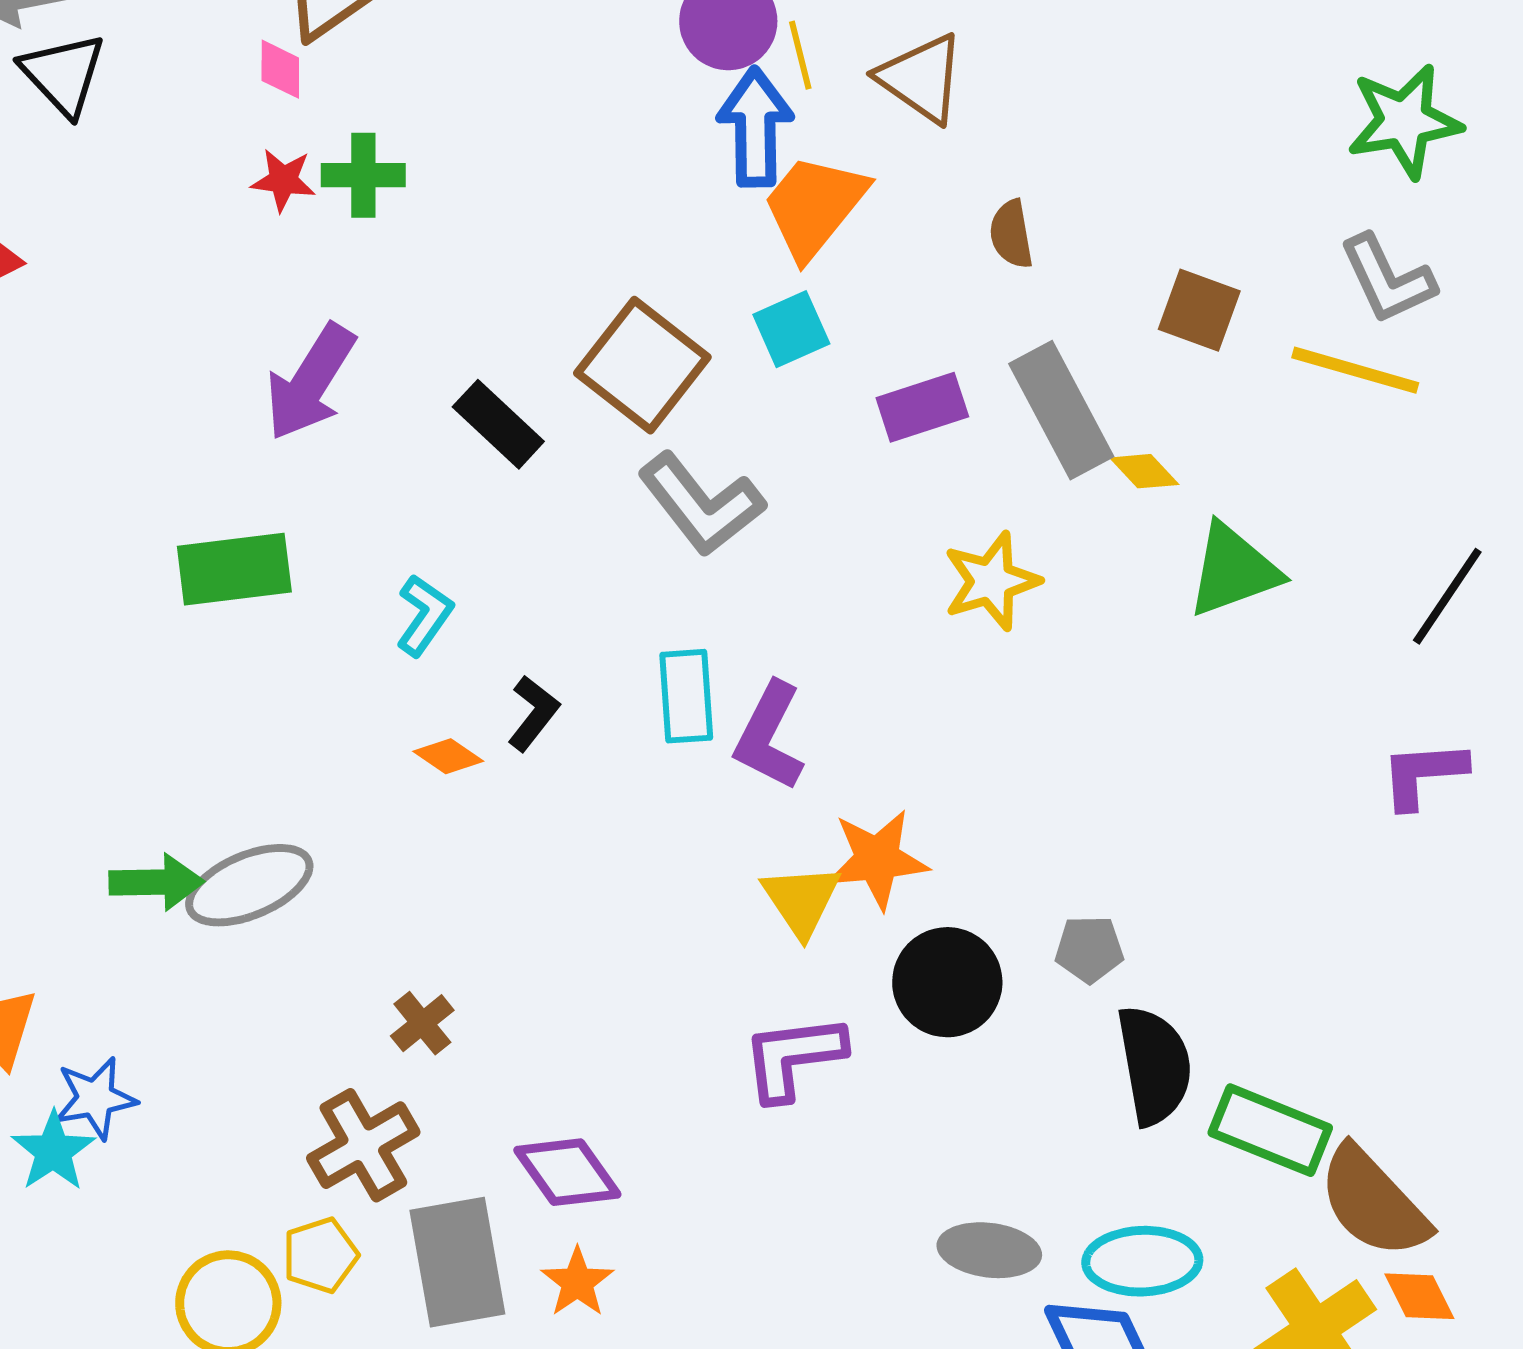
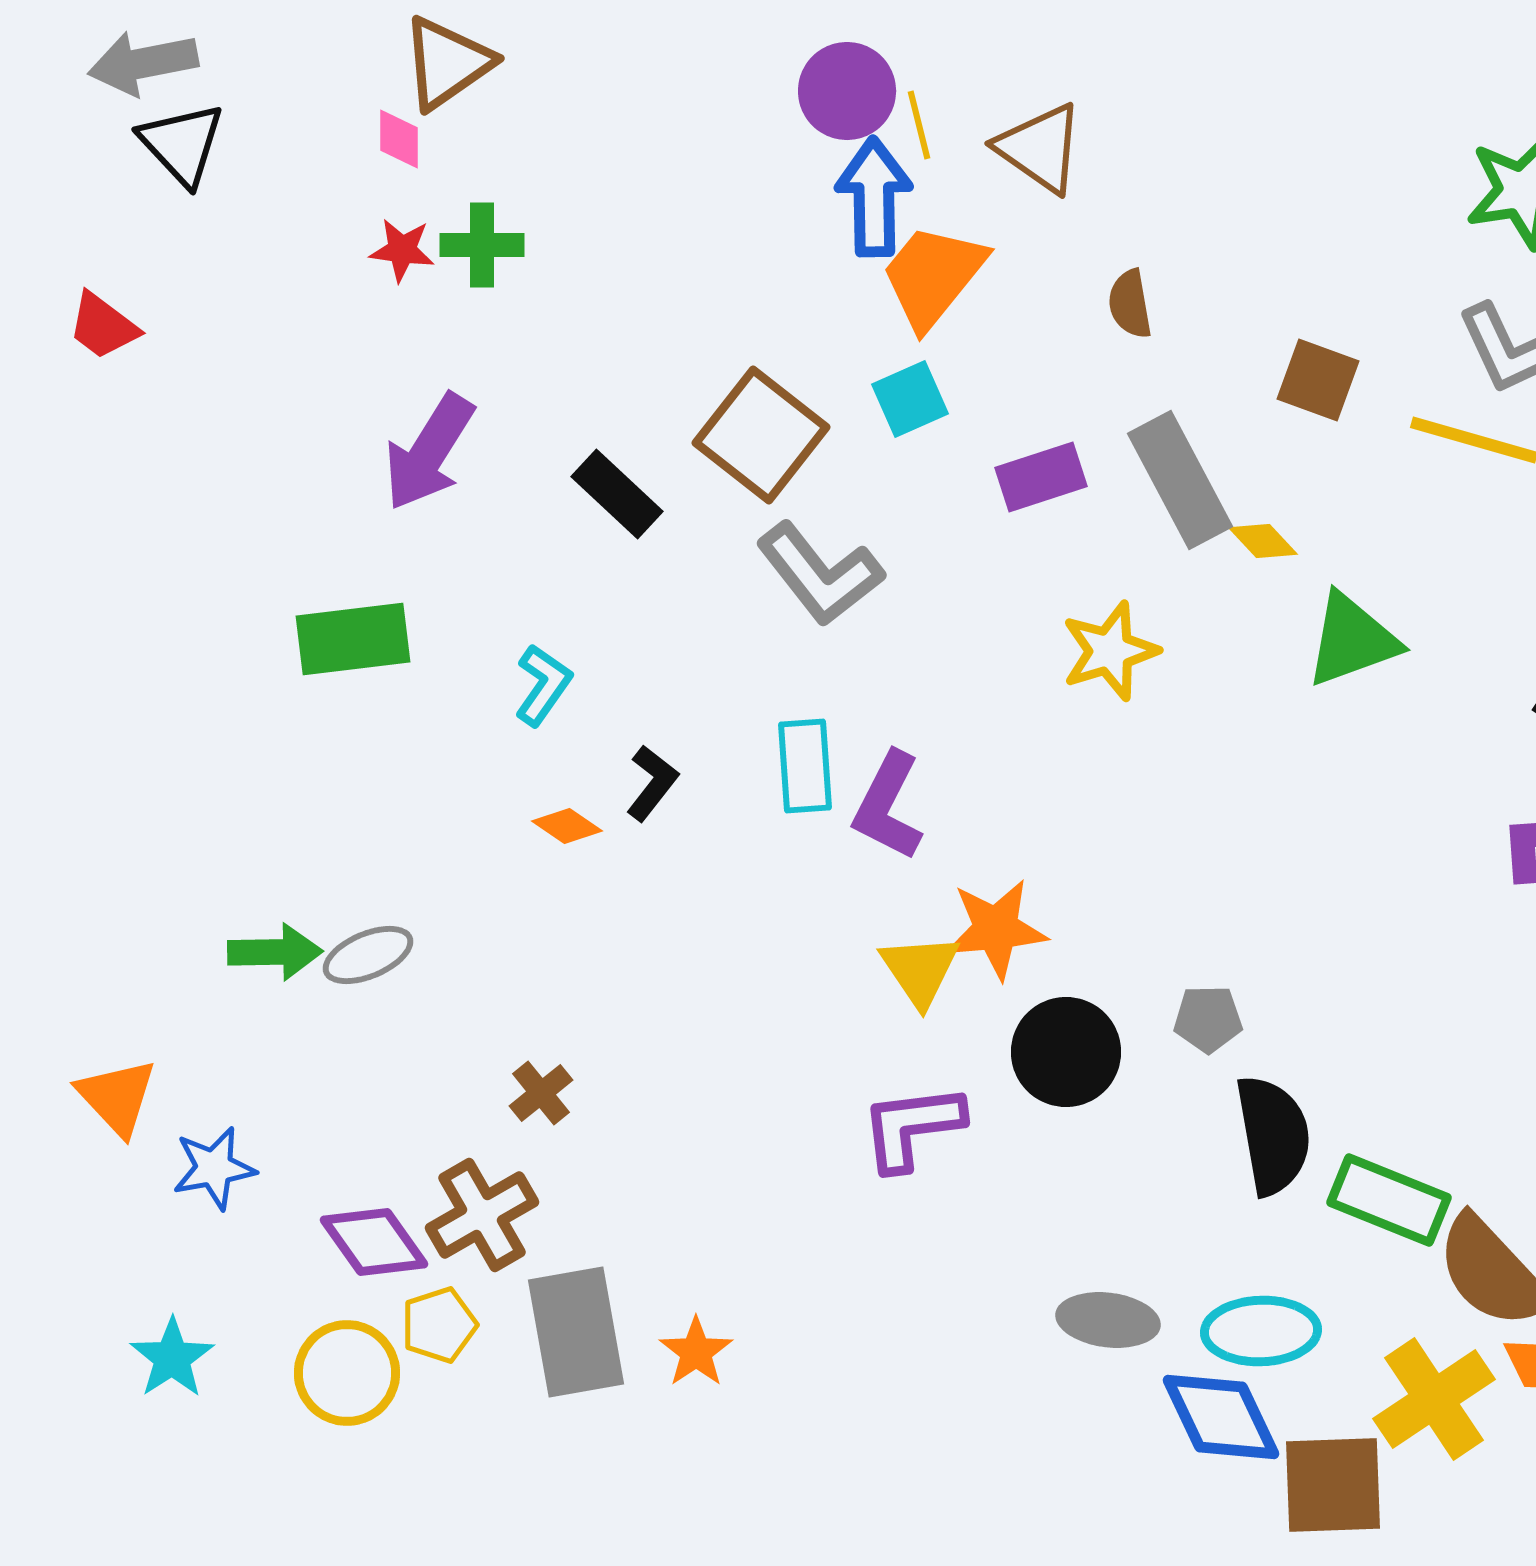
gray ellipse: (249, 885) -> (368, 955), size x0.7
cyan star: (53, 1151) -> (172, 1358), moved
purple diamond: (567, 1172) -> (374, 1242), moved

